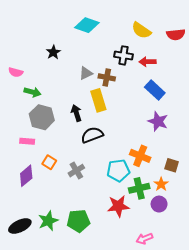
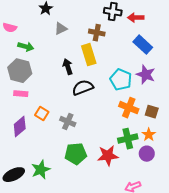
gray triangle: (86, 73) -> (61, 29), moved
gray hexagon: (42, 117) -> (20, 71), moved
brown square: (172, 165) -> (152, 112), moved
gray cross: (76, 171) -> (68, 122), turned -35
cyan pentagon: (118, 171) -> (121, 80), moved, turned 30
green pentagon: (78, 221) -> (76, 154), moved

